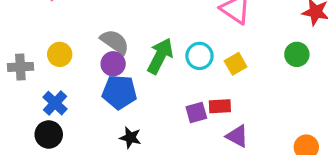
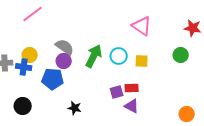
yellow square: (236, 64) -> (142, 61), turned 32
blue pentagon: (119, 92) -> (53, 79), moved
blue cross: (55, 103) -> (24, 67), moved, turned -35
purple triangle: (237, 136) -> (132, 106), moved

